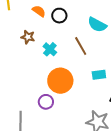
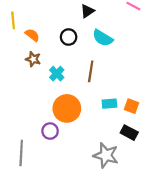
orange semicircle: (39, 11) -> (32, 35), moved
cyan semicircle: (97, 25) -> (103, 38), moved
brown line: (81, 46) -> (91, 71), turned 36

